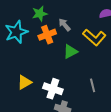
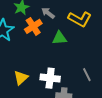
green triangle: (70, 52) -> (59, 38), turned 35
gray line: (93, 85) -> (87, 75), moved

